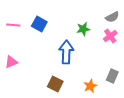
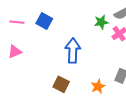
green star: (83, 29) -> (101, 22), moved
pink triangle: (11, 62) -> (15, 52), moved

